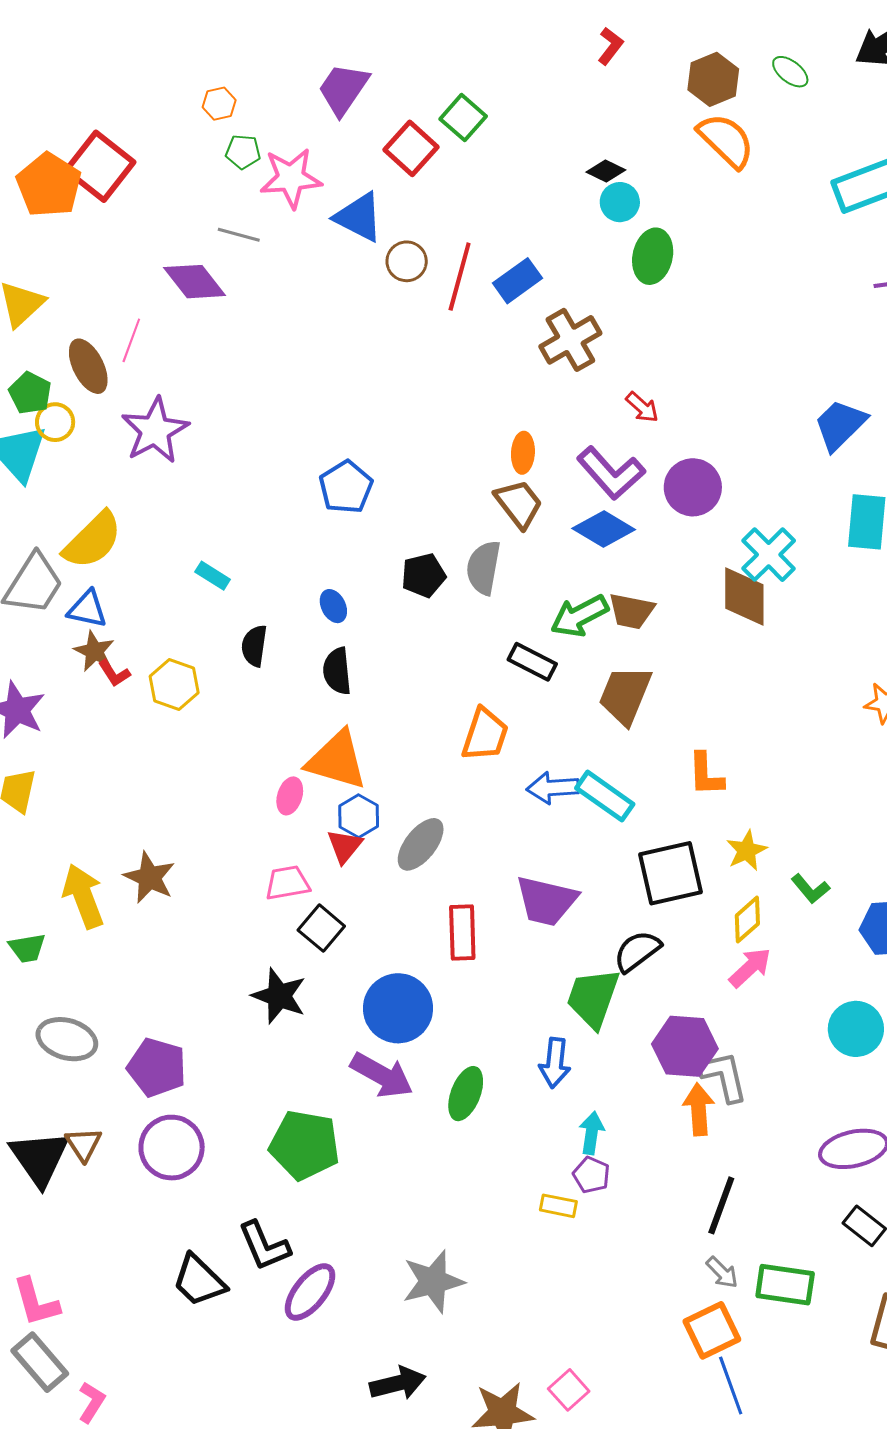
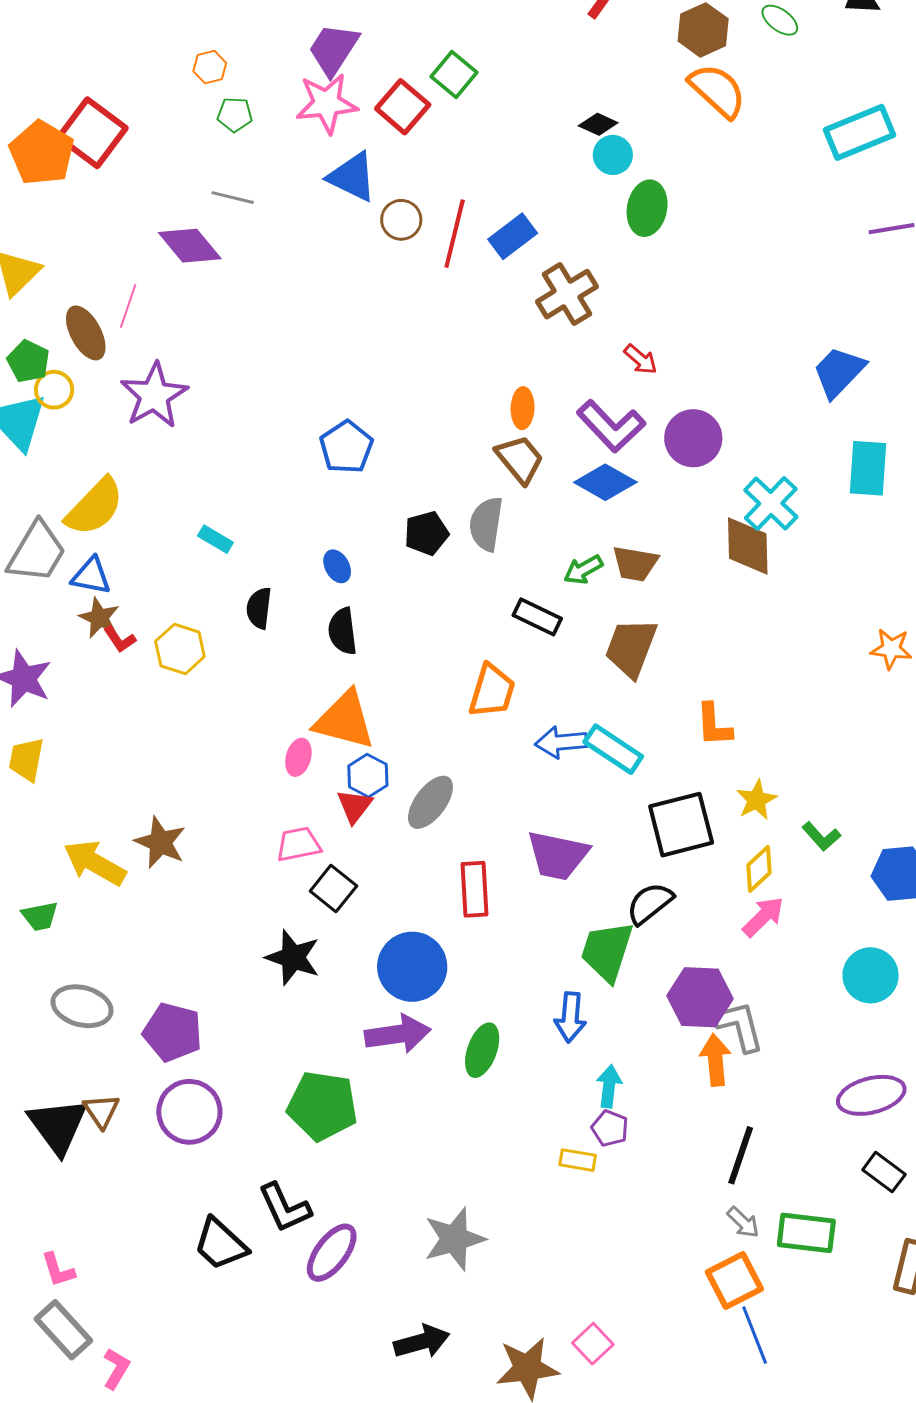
pink star: (291, 178) -> (327, 103), moved
green arrow: (579, 616) -> (583, 570), size x0.7
yellow arrow: (83, 896) -> (95, 863), turned -38
purple arrow: (382, 1075) -> (398, 1034), turned -36
pink L-shape: (36, 1302) -> (58, 1270), size x0.7

